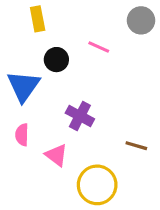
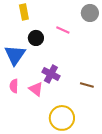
brown line: (136, 146) -> (87, 85), moved
pink triangle: (56, 155) -> (36, 89), moved

